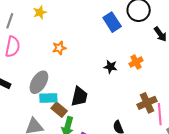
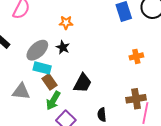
black star: (110, 67) -> (63, 47), moved
black trapezoid: (79, 97) -> (83, 83), moved

